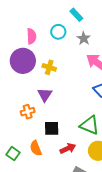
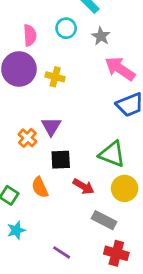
purple triangle: (45, 95) -> (51, 126), moved
orange cross: (28, 112) -> (27, 138), turned -32
red arrow: (68, 148) -> (83, 186), turned 56

